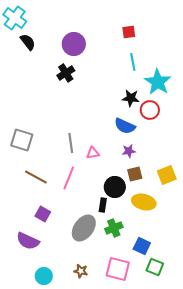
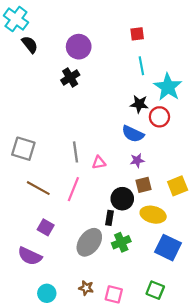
blue square: (142, 246) -> (168, 248), moved, size x1.4
green square: (155, 267) -> (155, 290), moved
pink square: (118, 269) -> (114, 294), moved, size x0.7

